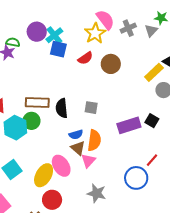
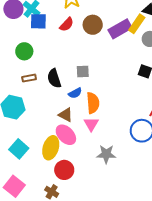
brown rectangle: (37, 103) -> (29, 78), size x0.6
green circle: (31, 121) -> (24, 51), moved
purple rectangle: (129, 125) -> (120, 29), moved
blue semicircle: (76, 135) -> (75, 93), moved
brown triangle: (78, 148) -> (66, 115), moved

